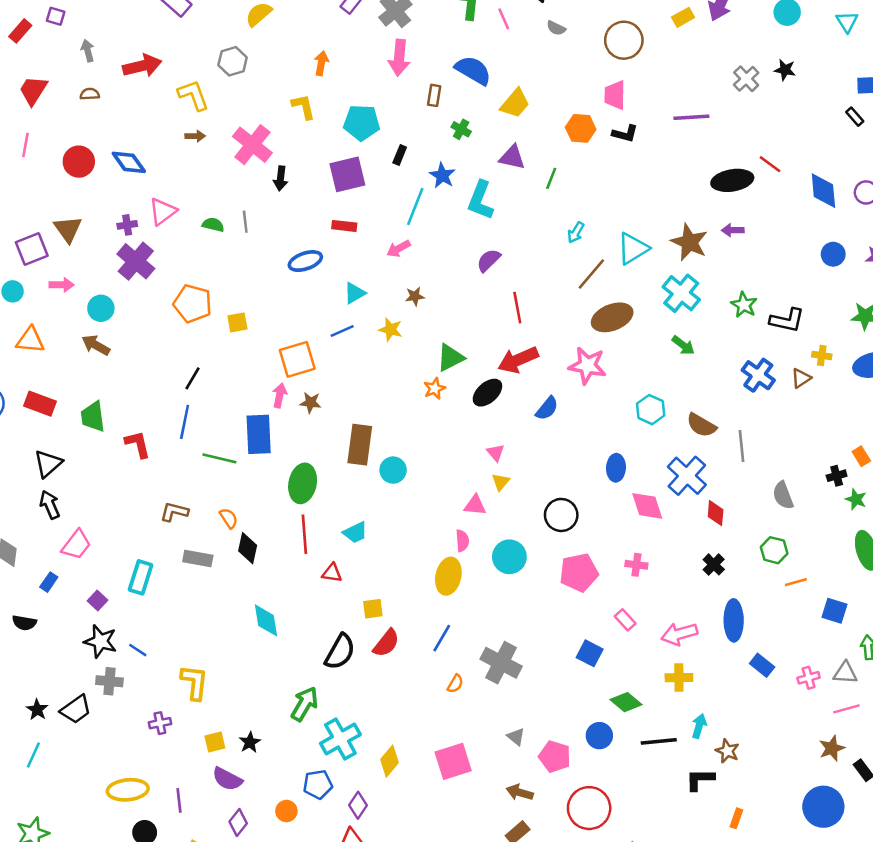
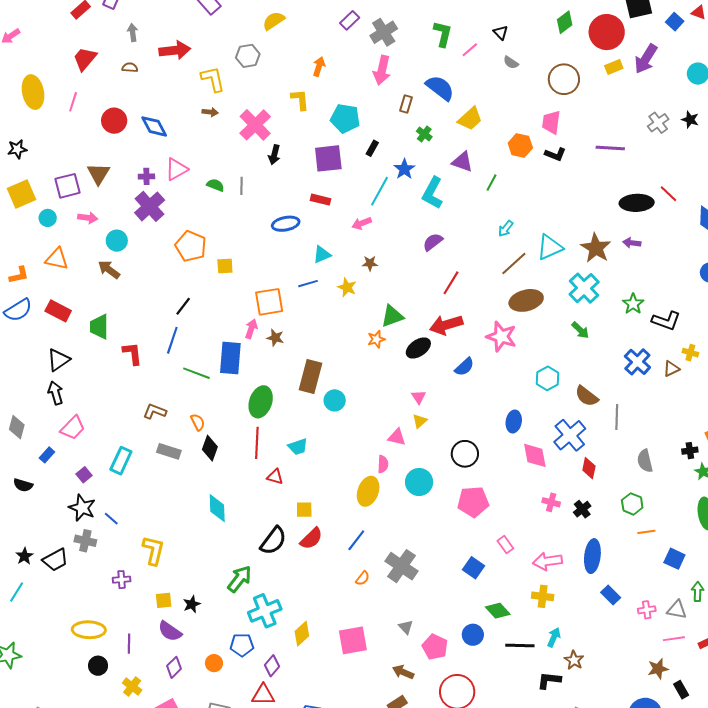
pink line: (504, 19) -> (470, 50), turned 66
red line: (517, 308) -> (451, 283), turned 35
pink cross: (636, 565) -> (551, 502), moved

